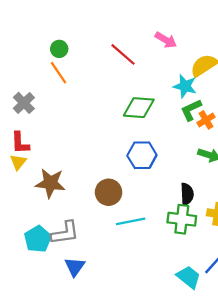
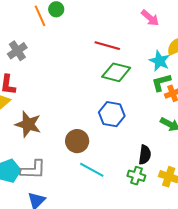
red line: (123, 54) -> (107, 46), moved, turned -35
orange line: (59, 73) -> (40, 16), moved
green cross: (182, 219) -> (136, 176), size x0.7
cyan line: (131, 221) -> (92, 170), turned 30

